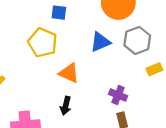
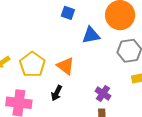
blue triangle: (100, 42) -> (91, 35), moved
yellow pentagon: (43, 43) -> (32, 64), moved

